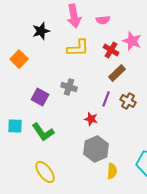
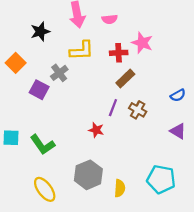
red cross: (111, 50) -> (119, 53), turned -35
gray cross: (69, 87) -> (59, 73), moved, turned 35
purple square: (40, 97) -> (39, 90), moved
gray hexagon: (96, 149) -> (88, 175), moved

